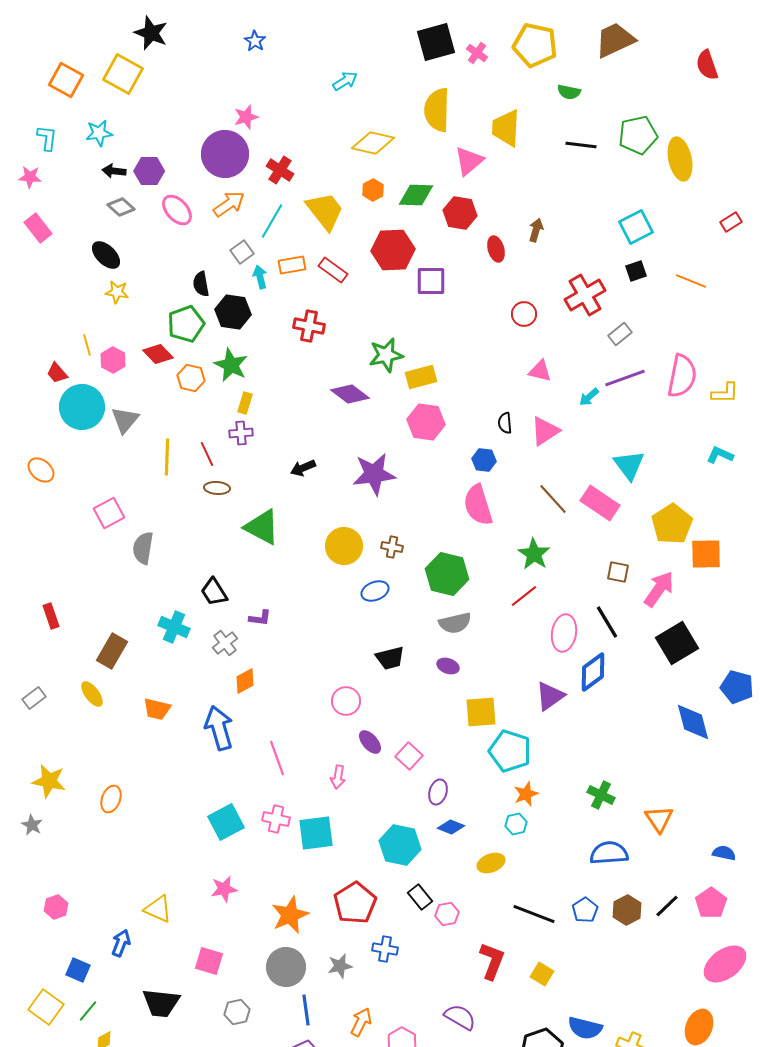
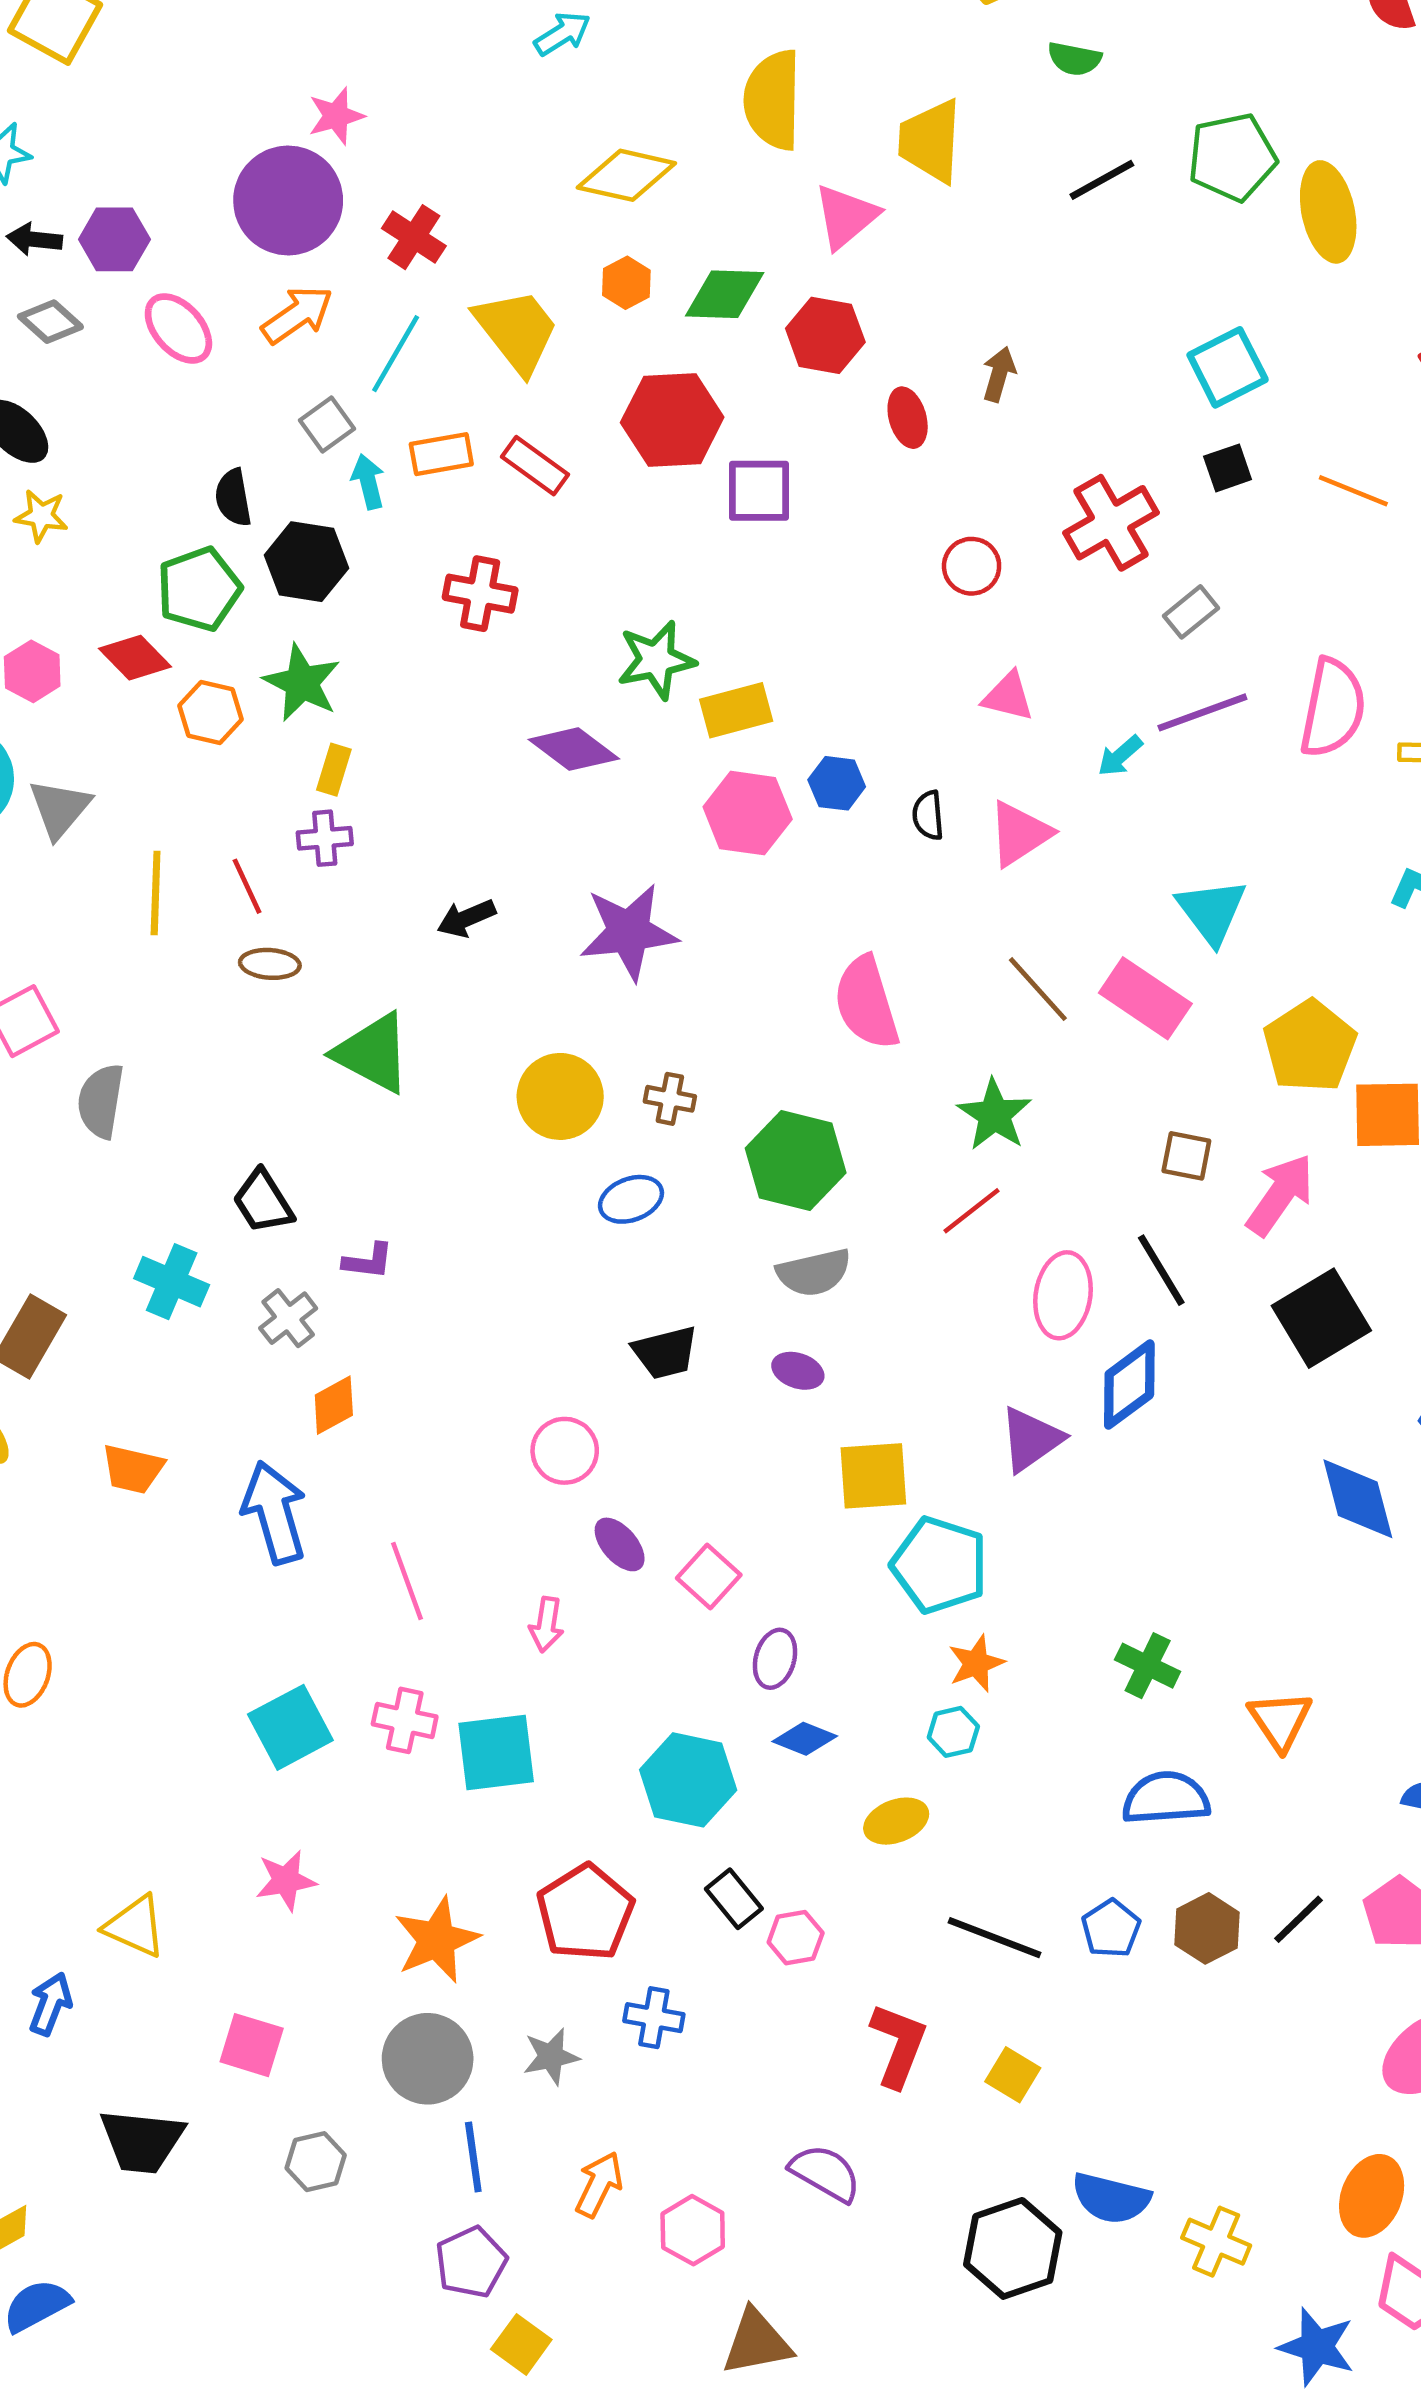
black line: (581, 145) -> (1102, 180), turned -36
blue hexagon: (484, 460) -> (837, 783), moved

